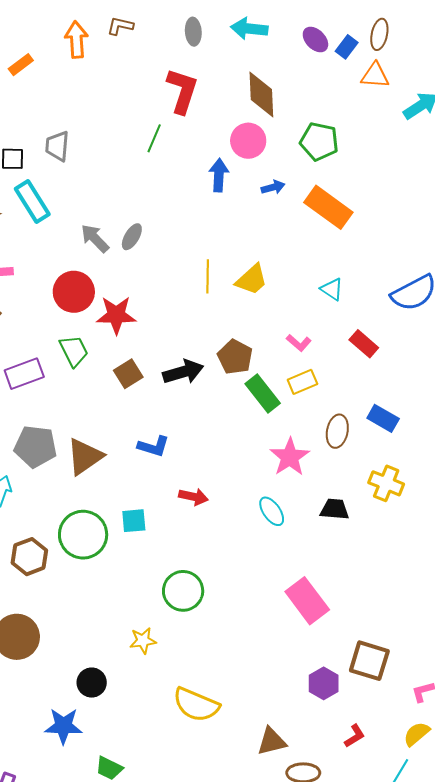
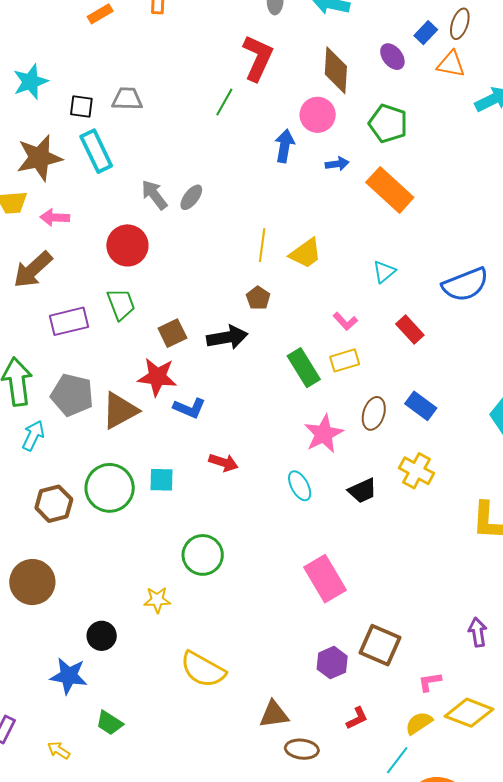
purple ellipse: (315, 39) -> (392, 57), moved
gray trapezoid: (57, 146) -> (127, 99), turned 80
cyan triangle: (332, 289) -> (384, 272), turned 40
red star: (116, 315) -> (157, 377), moved
brown pentagon: (235, 357) -> (258, 298), moved, size x0.7
black trapezoid: (335, 509) -> (362, 491), turned 144

